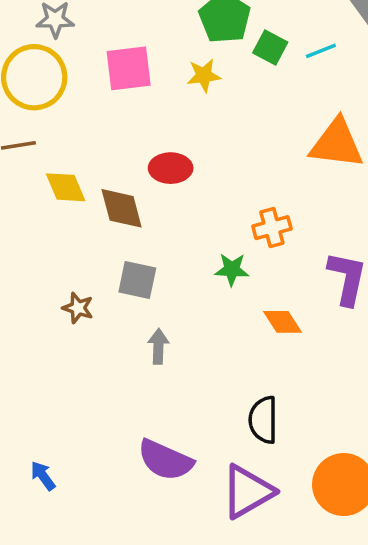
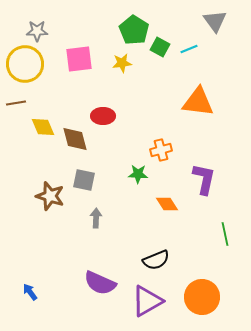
brown star: (78, 308) -> (50, 196), size x1.6
black semicircle: (263, 420) -> (156, 260), turned -112

